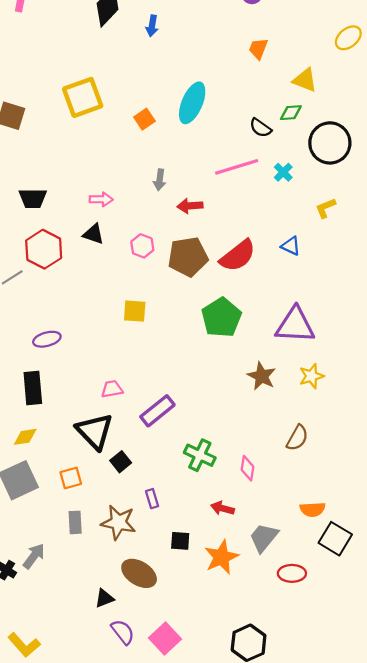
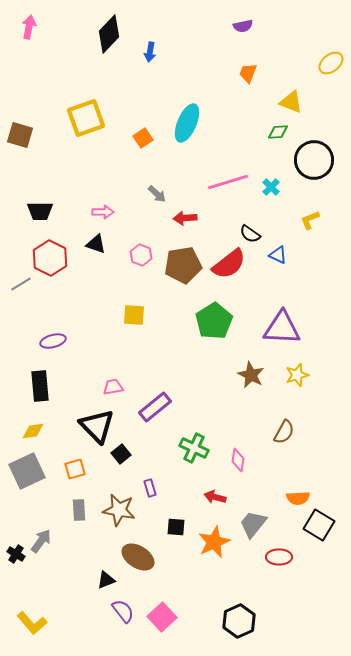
black semicircle: (260, 128) -> (250, 234), moved
gray arrow: (160, 180) -> (157, 194), turned -54

